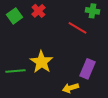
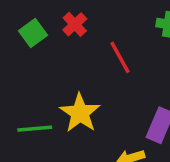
red line: (77, 28) -> (120, 57), moved, turned 30

